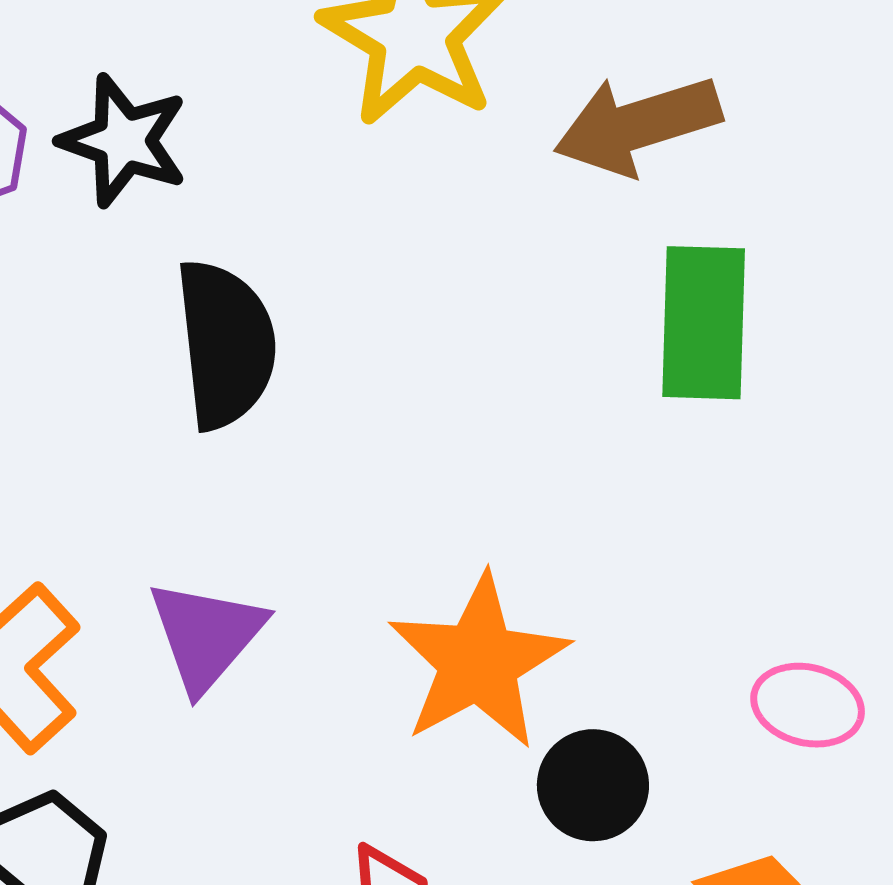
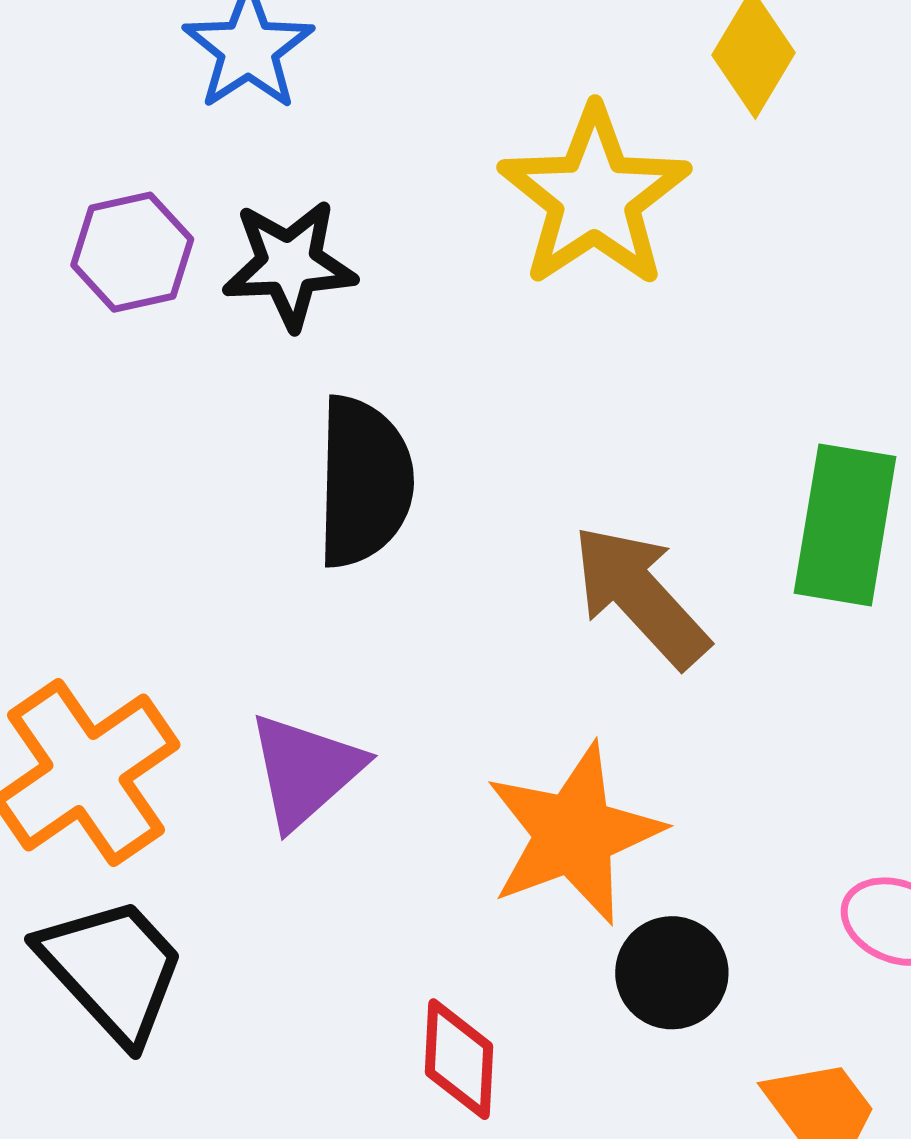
brown arrow: (638, 125) -> (640, 596), moved, turned 57
black star: (124, 141) -> (289, 264), turned -30

